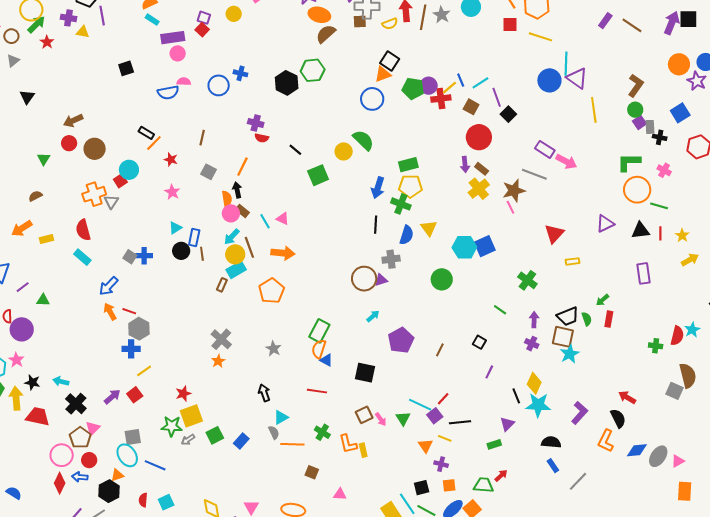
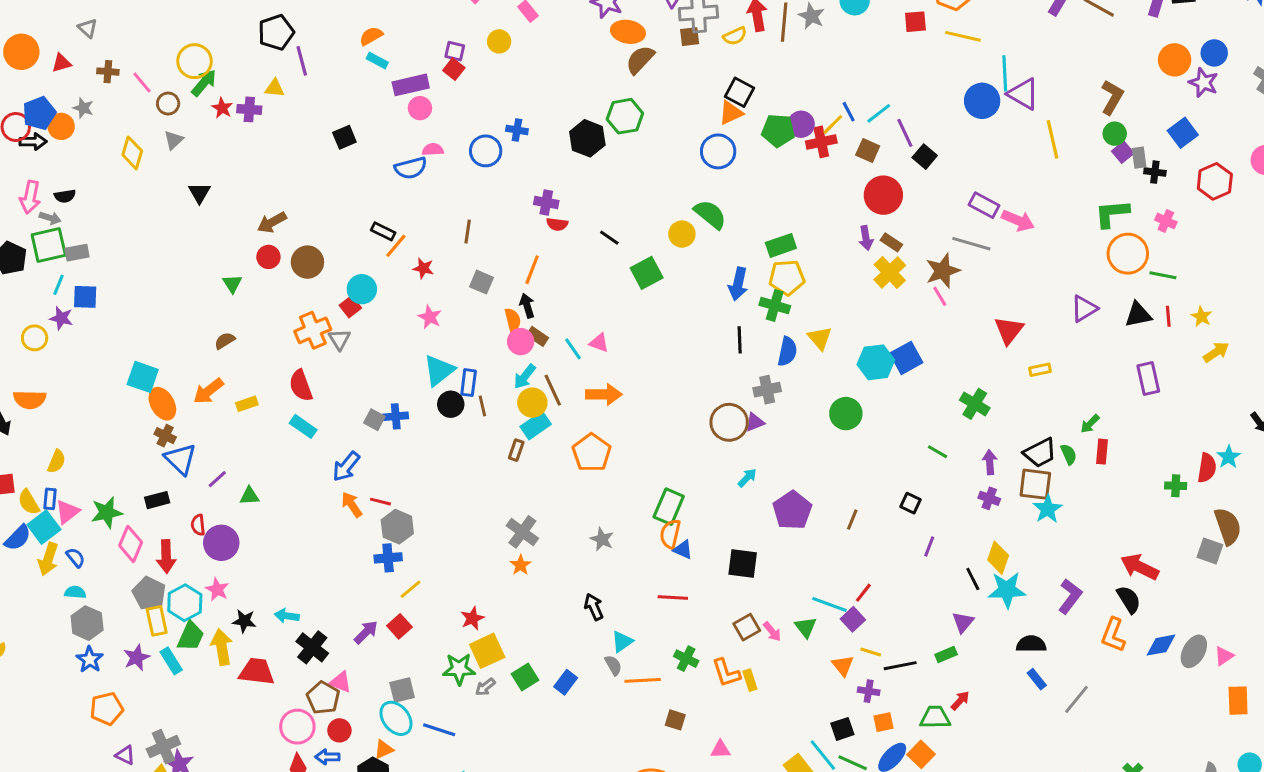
purple cross: (68, 18) -> (249, 109), moved
cyan triangle: (175, 228) -> (439, 370), size x1.6
red arrow: (627, 397) -> (1140, 567), size x1.4
black line: (460, 422) -> (900, 666), moved
pink triangle: (93, 428) -> (341, 682), turned -49

